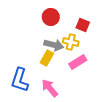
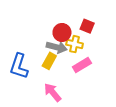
red circle: (51, 17) -> (62, 32), moved
blue L-shape: (20, 80) -> (19, 66), moved

